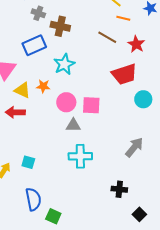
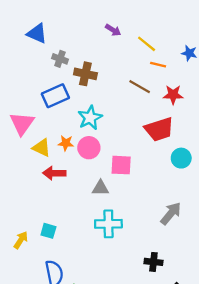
red star: (136, 44) -> (173, 95), turned -30
pink circle: (66, 102) -> (89, 148), moved
red arrow: (15, 112) -> (54, 173), moved

